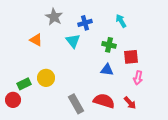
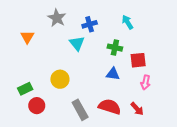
orange triangle: (36, 40) -> (27, 37), moved, turned 32
yellow circle: (46, 78) -> (60, 79), moved
red circle: (13, 100) -> (37, 106), moved

